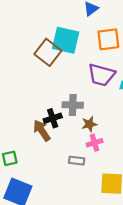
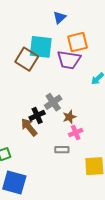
purple trapezoid: (101, 75) -> (69, 60), moved
gray cross: (73, 105) -> (53, 102), turned -30

